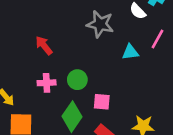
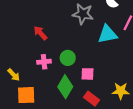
cyan triangle: (130, 52) -> (107, 34), size x1.5

